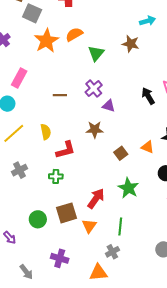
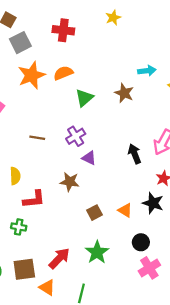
gray square: (32, 13) -> (20, 43), turned 30
orange triangle: (89, 226) -> (47, 287), turned -42

